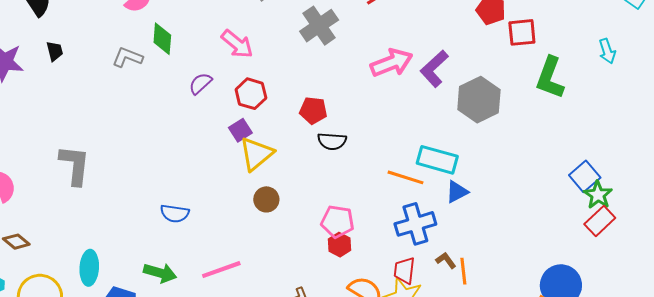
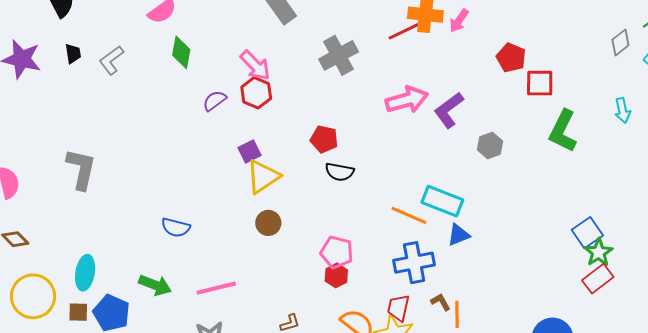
gray L-shape: (127, 57) -> (111, 60), moved, turned -64
red hexagon: (251, 94) -> (256, 93), moved
gray hexagon: (479, 100) -> (490, 145), size x0.6

